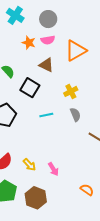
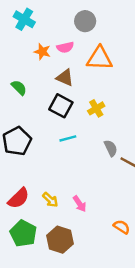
gray circle: (48, 19) -> (85, 21), moved
orange triangle: (76, 51) -> (100, 58), turned 35
black square: (30, 88) -> (61, 106), moved
gray semicircle: (75, 115) -> (111, 148), moved

